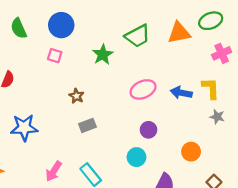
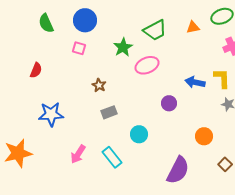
orange triangle: (179, 33) -> (193, 27), size x0.6
pink ellipse: (143, 89) -> (147, 65), moved
purple circle: (148, 130) -> (169, 103), moved
cyan circle: (136, 157) -> (139, 134), moved

